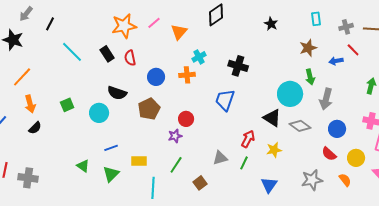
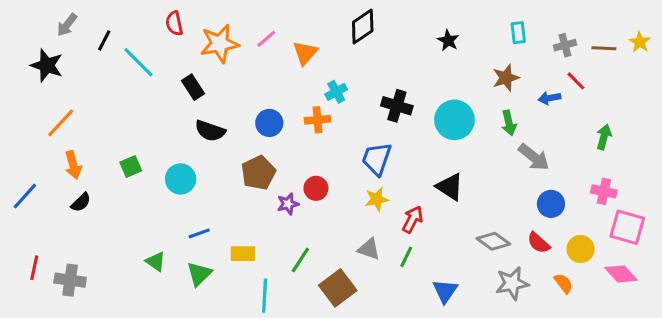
cyan line: (72, 52) -> (139, 62), moved
red semicircle: (130, 58) -> (174, 23), moved
black semicircle: (117, 93) -> (210, 131), moved
cyan circle: (290, 94) -> (454, 120), moved
gray arrow: (326, 99) -> (534, 157), turned -65
gray diamond: (300, 126) -> (493, 241), moved
purple star: (175, 136) -> (288, 204), moved
yellow star: (274, 150) -> (377, 199), moved
gray triangle: (220, 158) -> (369, 249), turned 35
brown square: (200, 183) -> (338, 288), size x1.6

